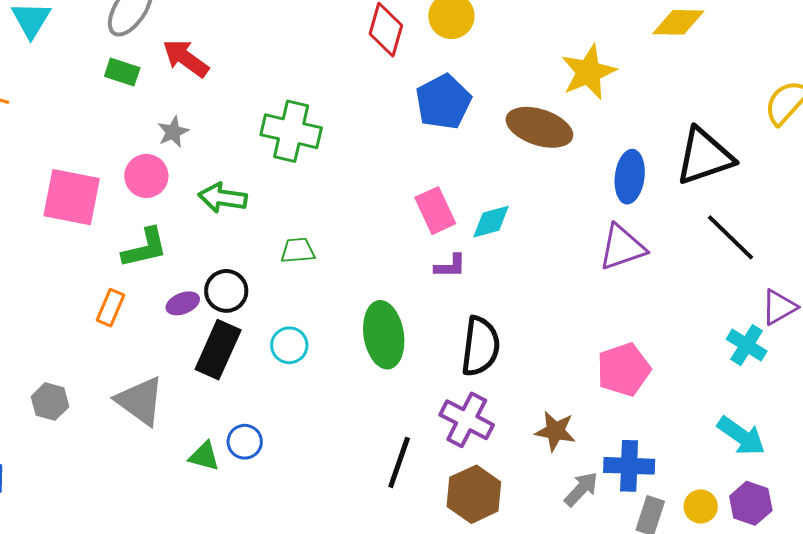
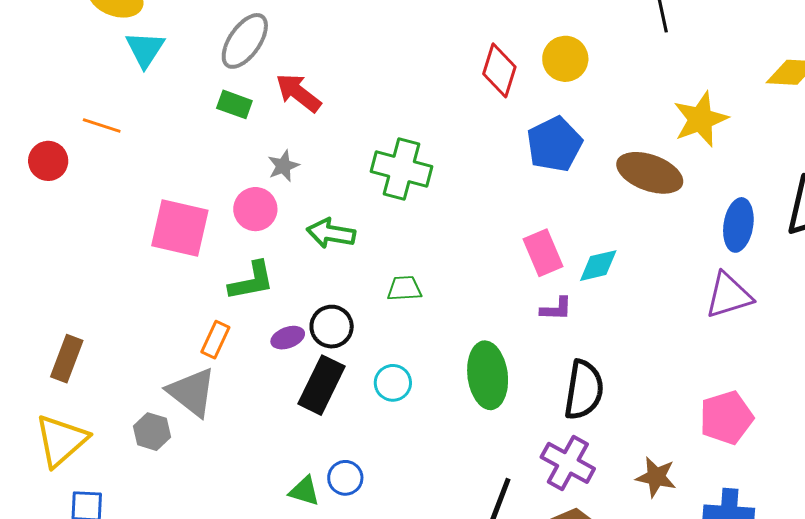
gray triangle: (140, 401) -> (192, 392), moved

